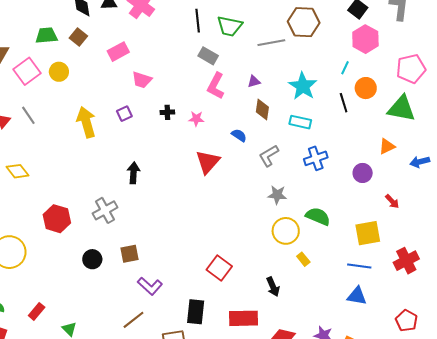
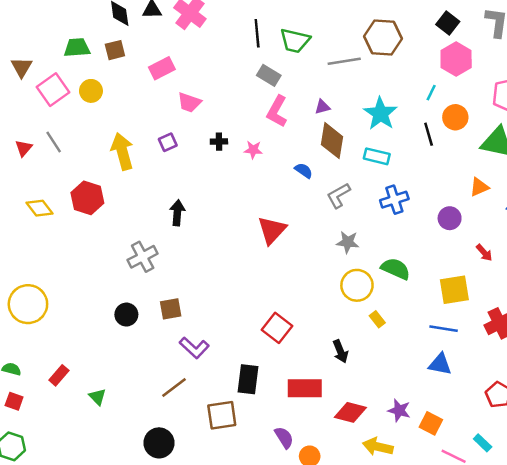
brown square: (78, 37) -> (115, 50), turned 36
brown diamond: (262, 110) -> (332, 141), size x1.4
red triangle: (208, 162) -> (272, 230), moved
red hexagon: (57, 219) -> (87, 198), moved

